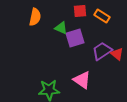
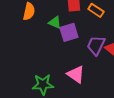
purple trapezoid: (102, 51) -> (96, 45), turned -30

